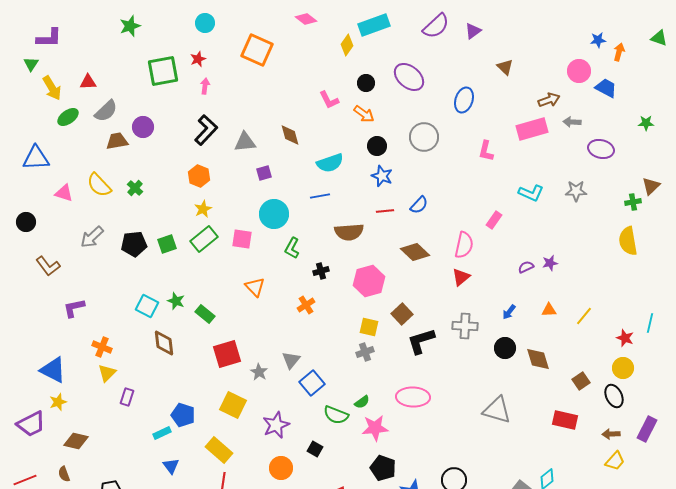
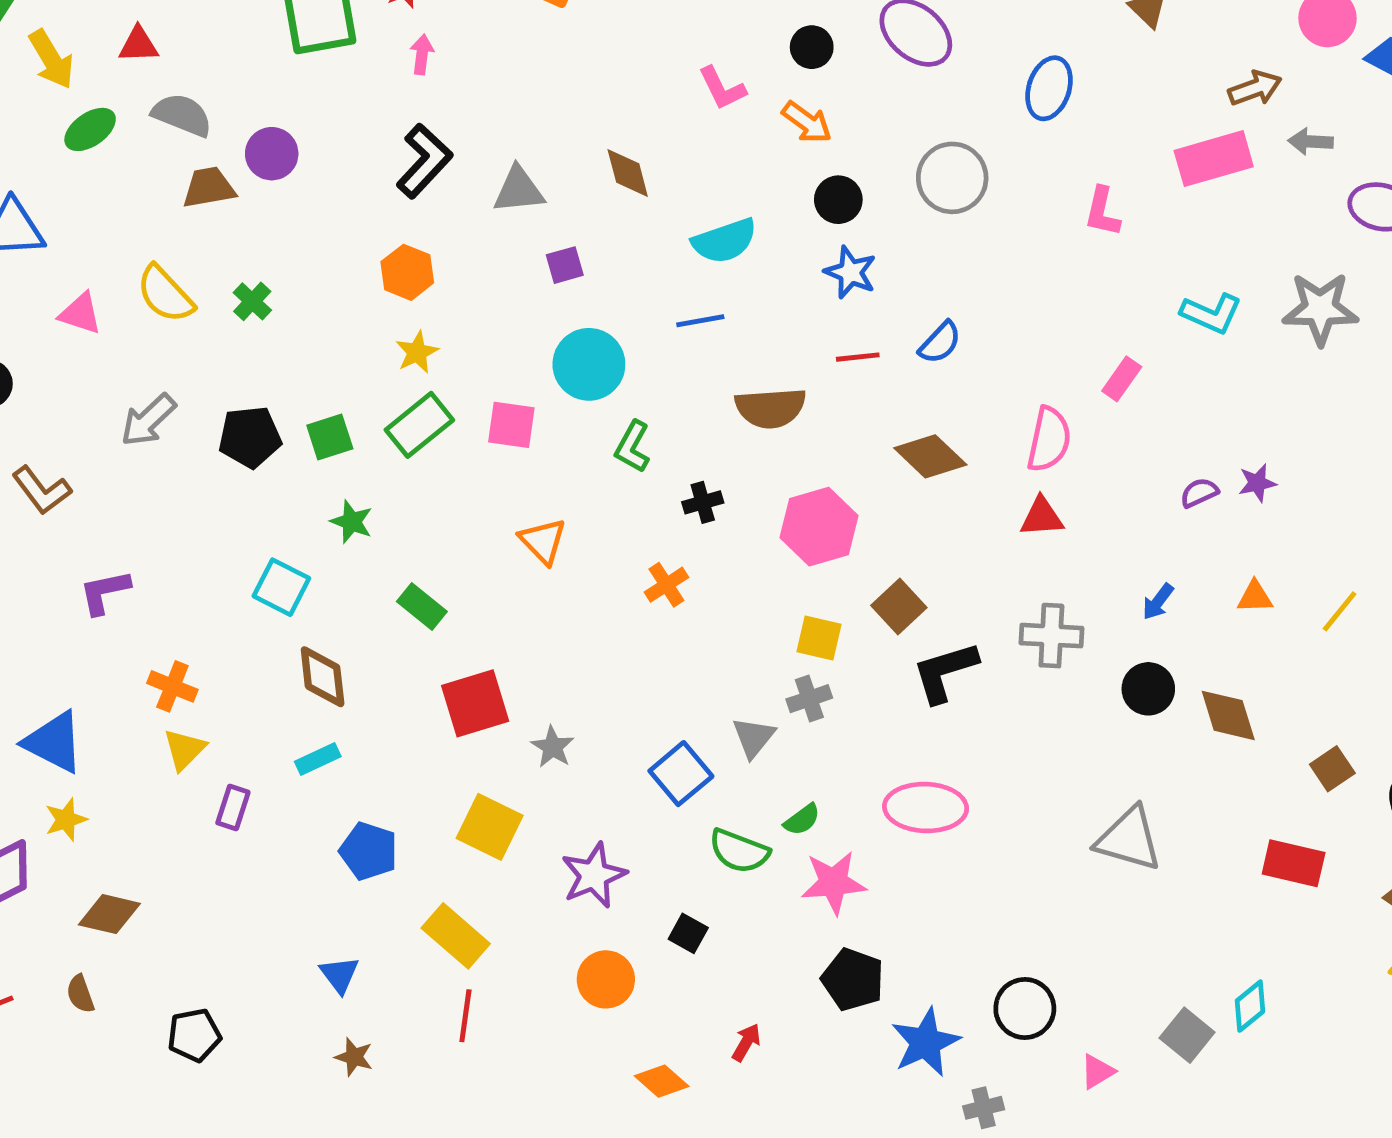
gray semicircle: (106, 111) -> (182, 115), turned -115
gray star: (576, 191) -> (1320, 309), size x1.4
red triangle: (461, 277) -> (1042, 517), turned 36
green star: (176, 301) -> (352, 522), moved
gray triangle: (291, 360) -> (754, 737), moved
cyan rectangle: (162, 433) -> (318, 759), moved

